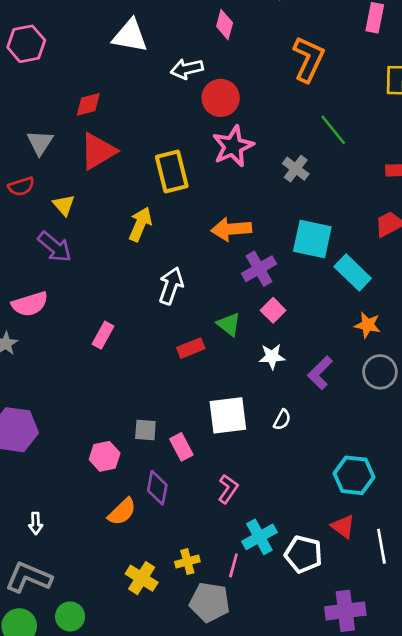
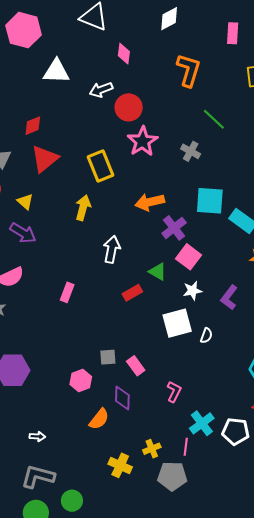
pink square: (273, 310) -> (189, 257), size x1.4
white square: (228, 415) -> (177, 323), moved
white arrow: (36, 523) -> (37, 436), turned -77

